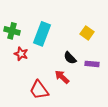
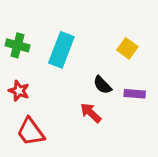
red star: (21, 54) -> (19, 91), moved
red trapezoid: (39, 90) -> (31, 132), moved

